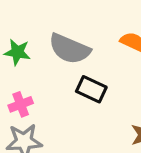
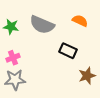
black rectangle: (91, 89) -> (68, 51), moved

